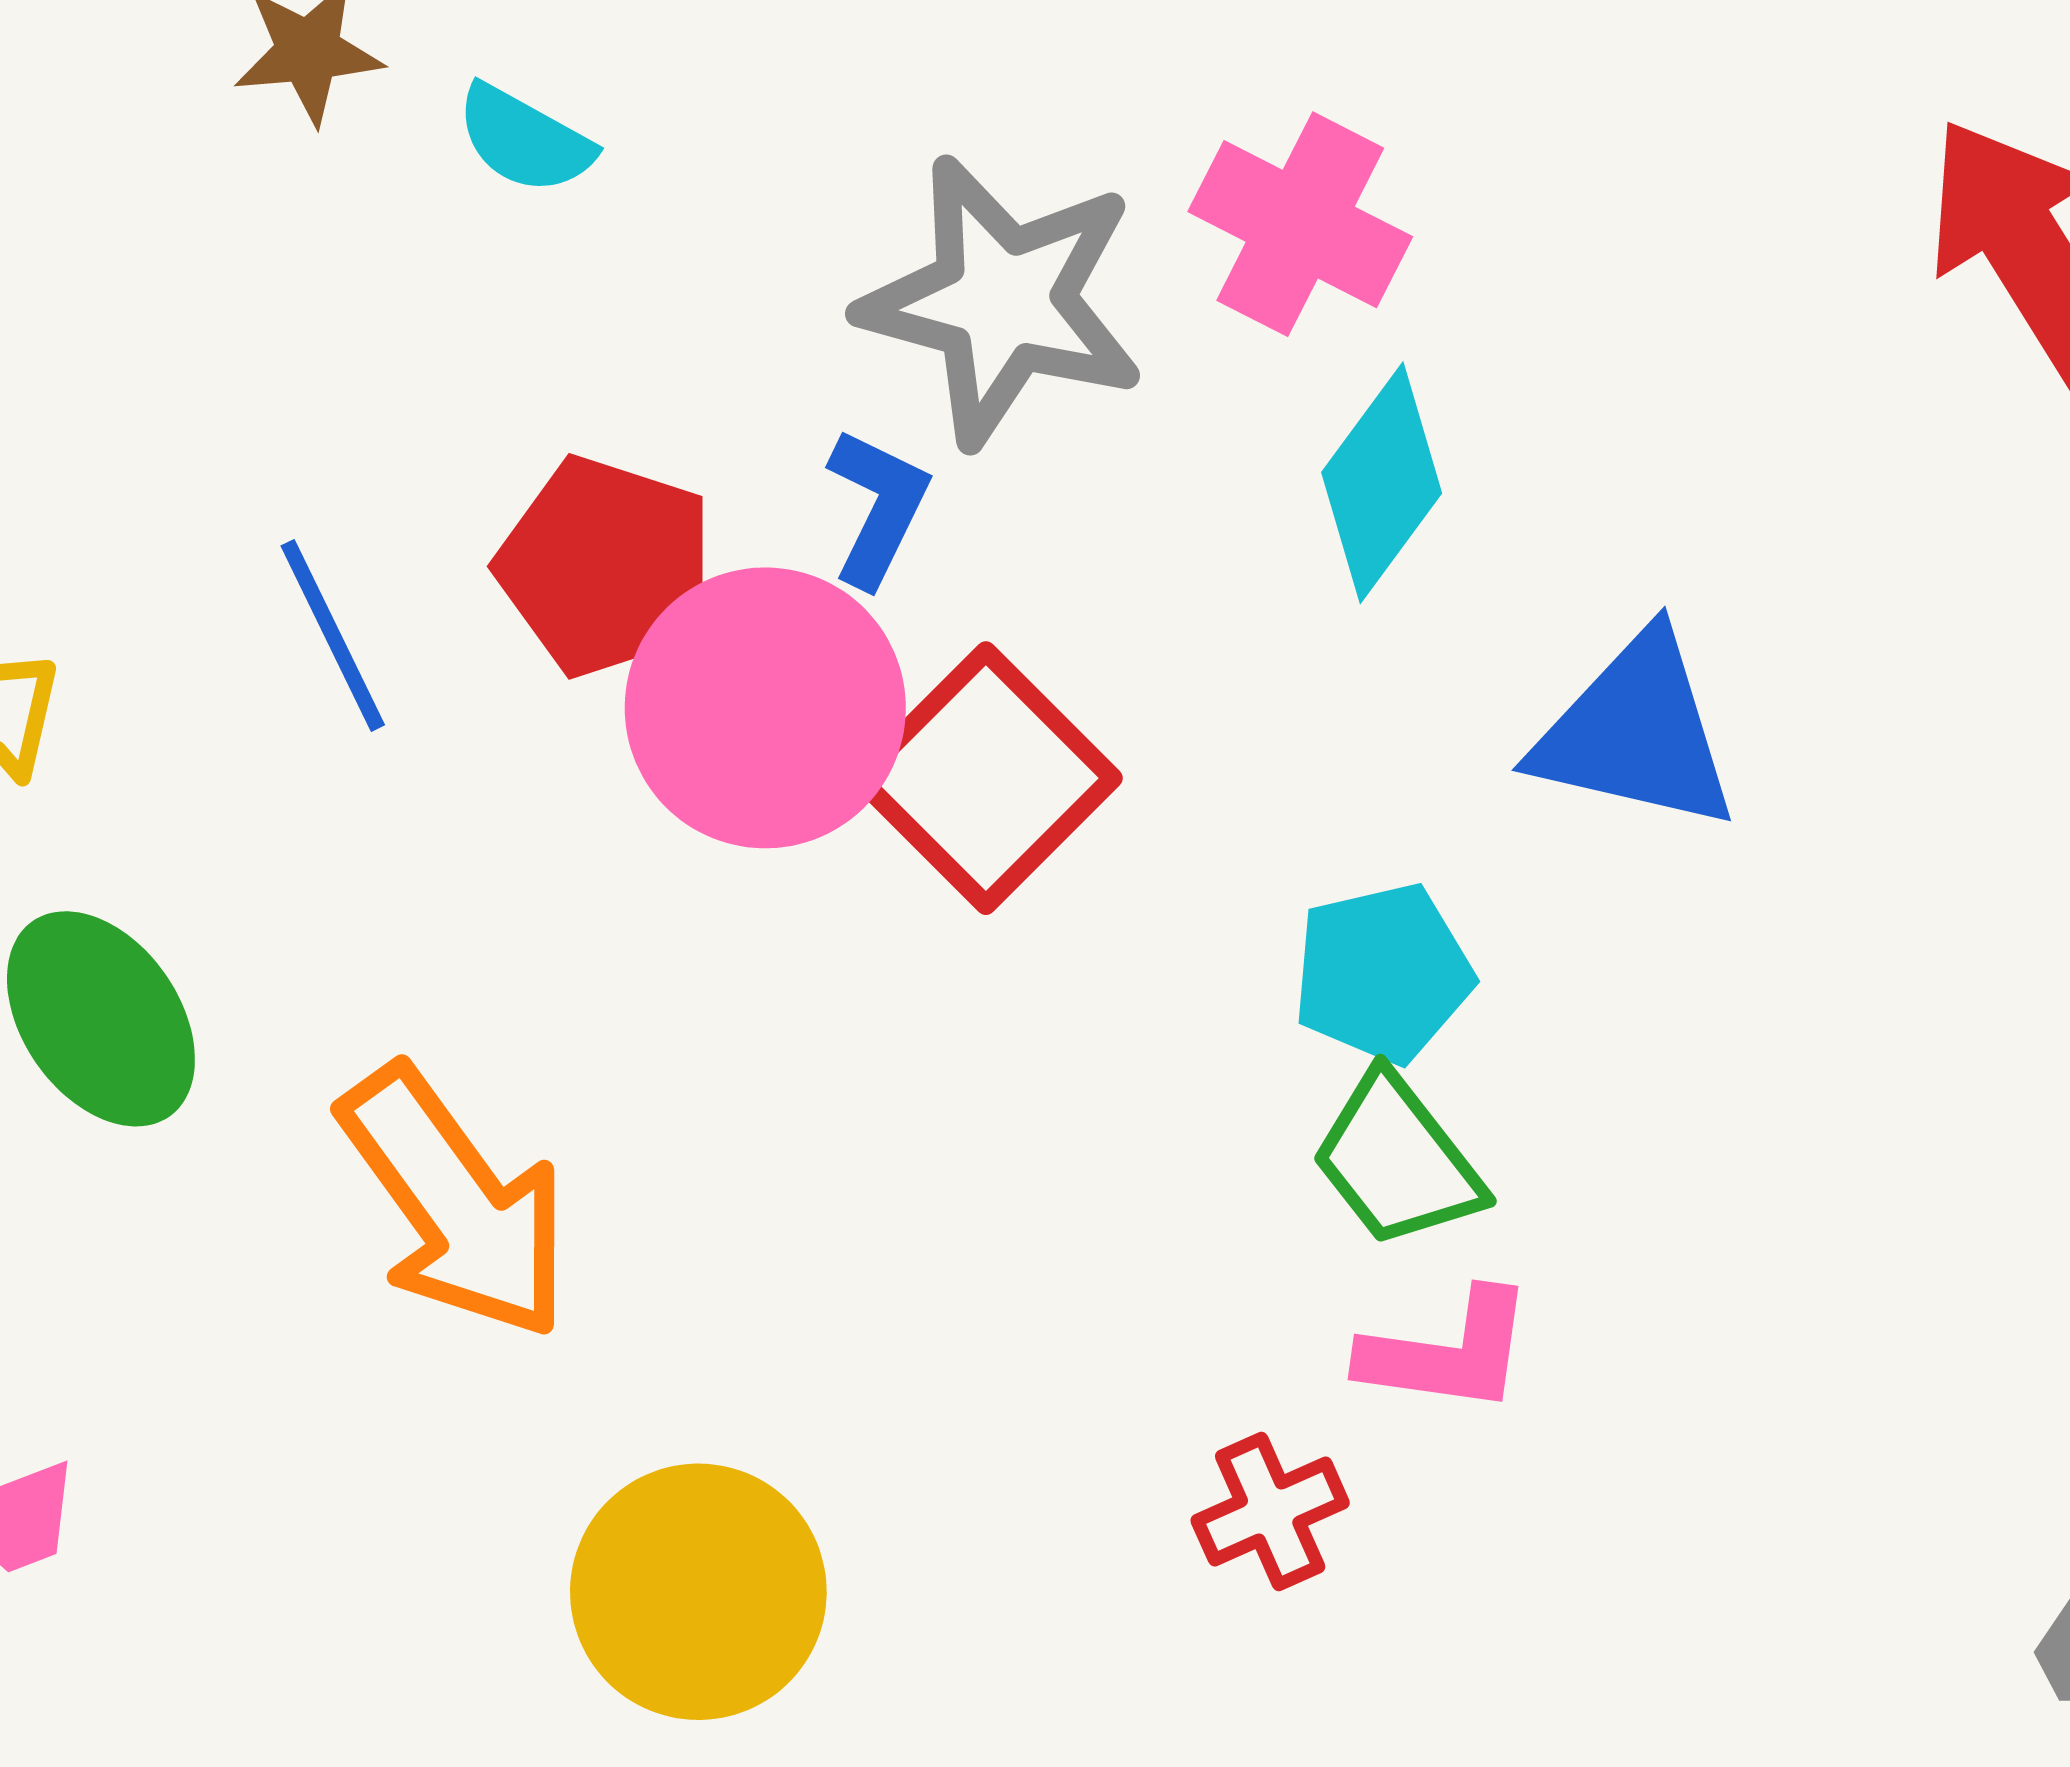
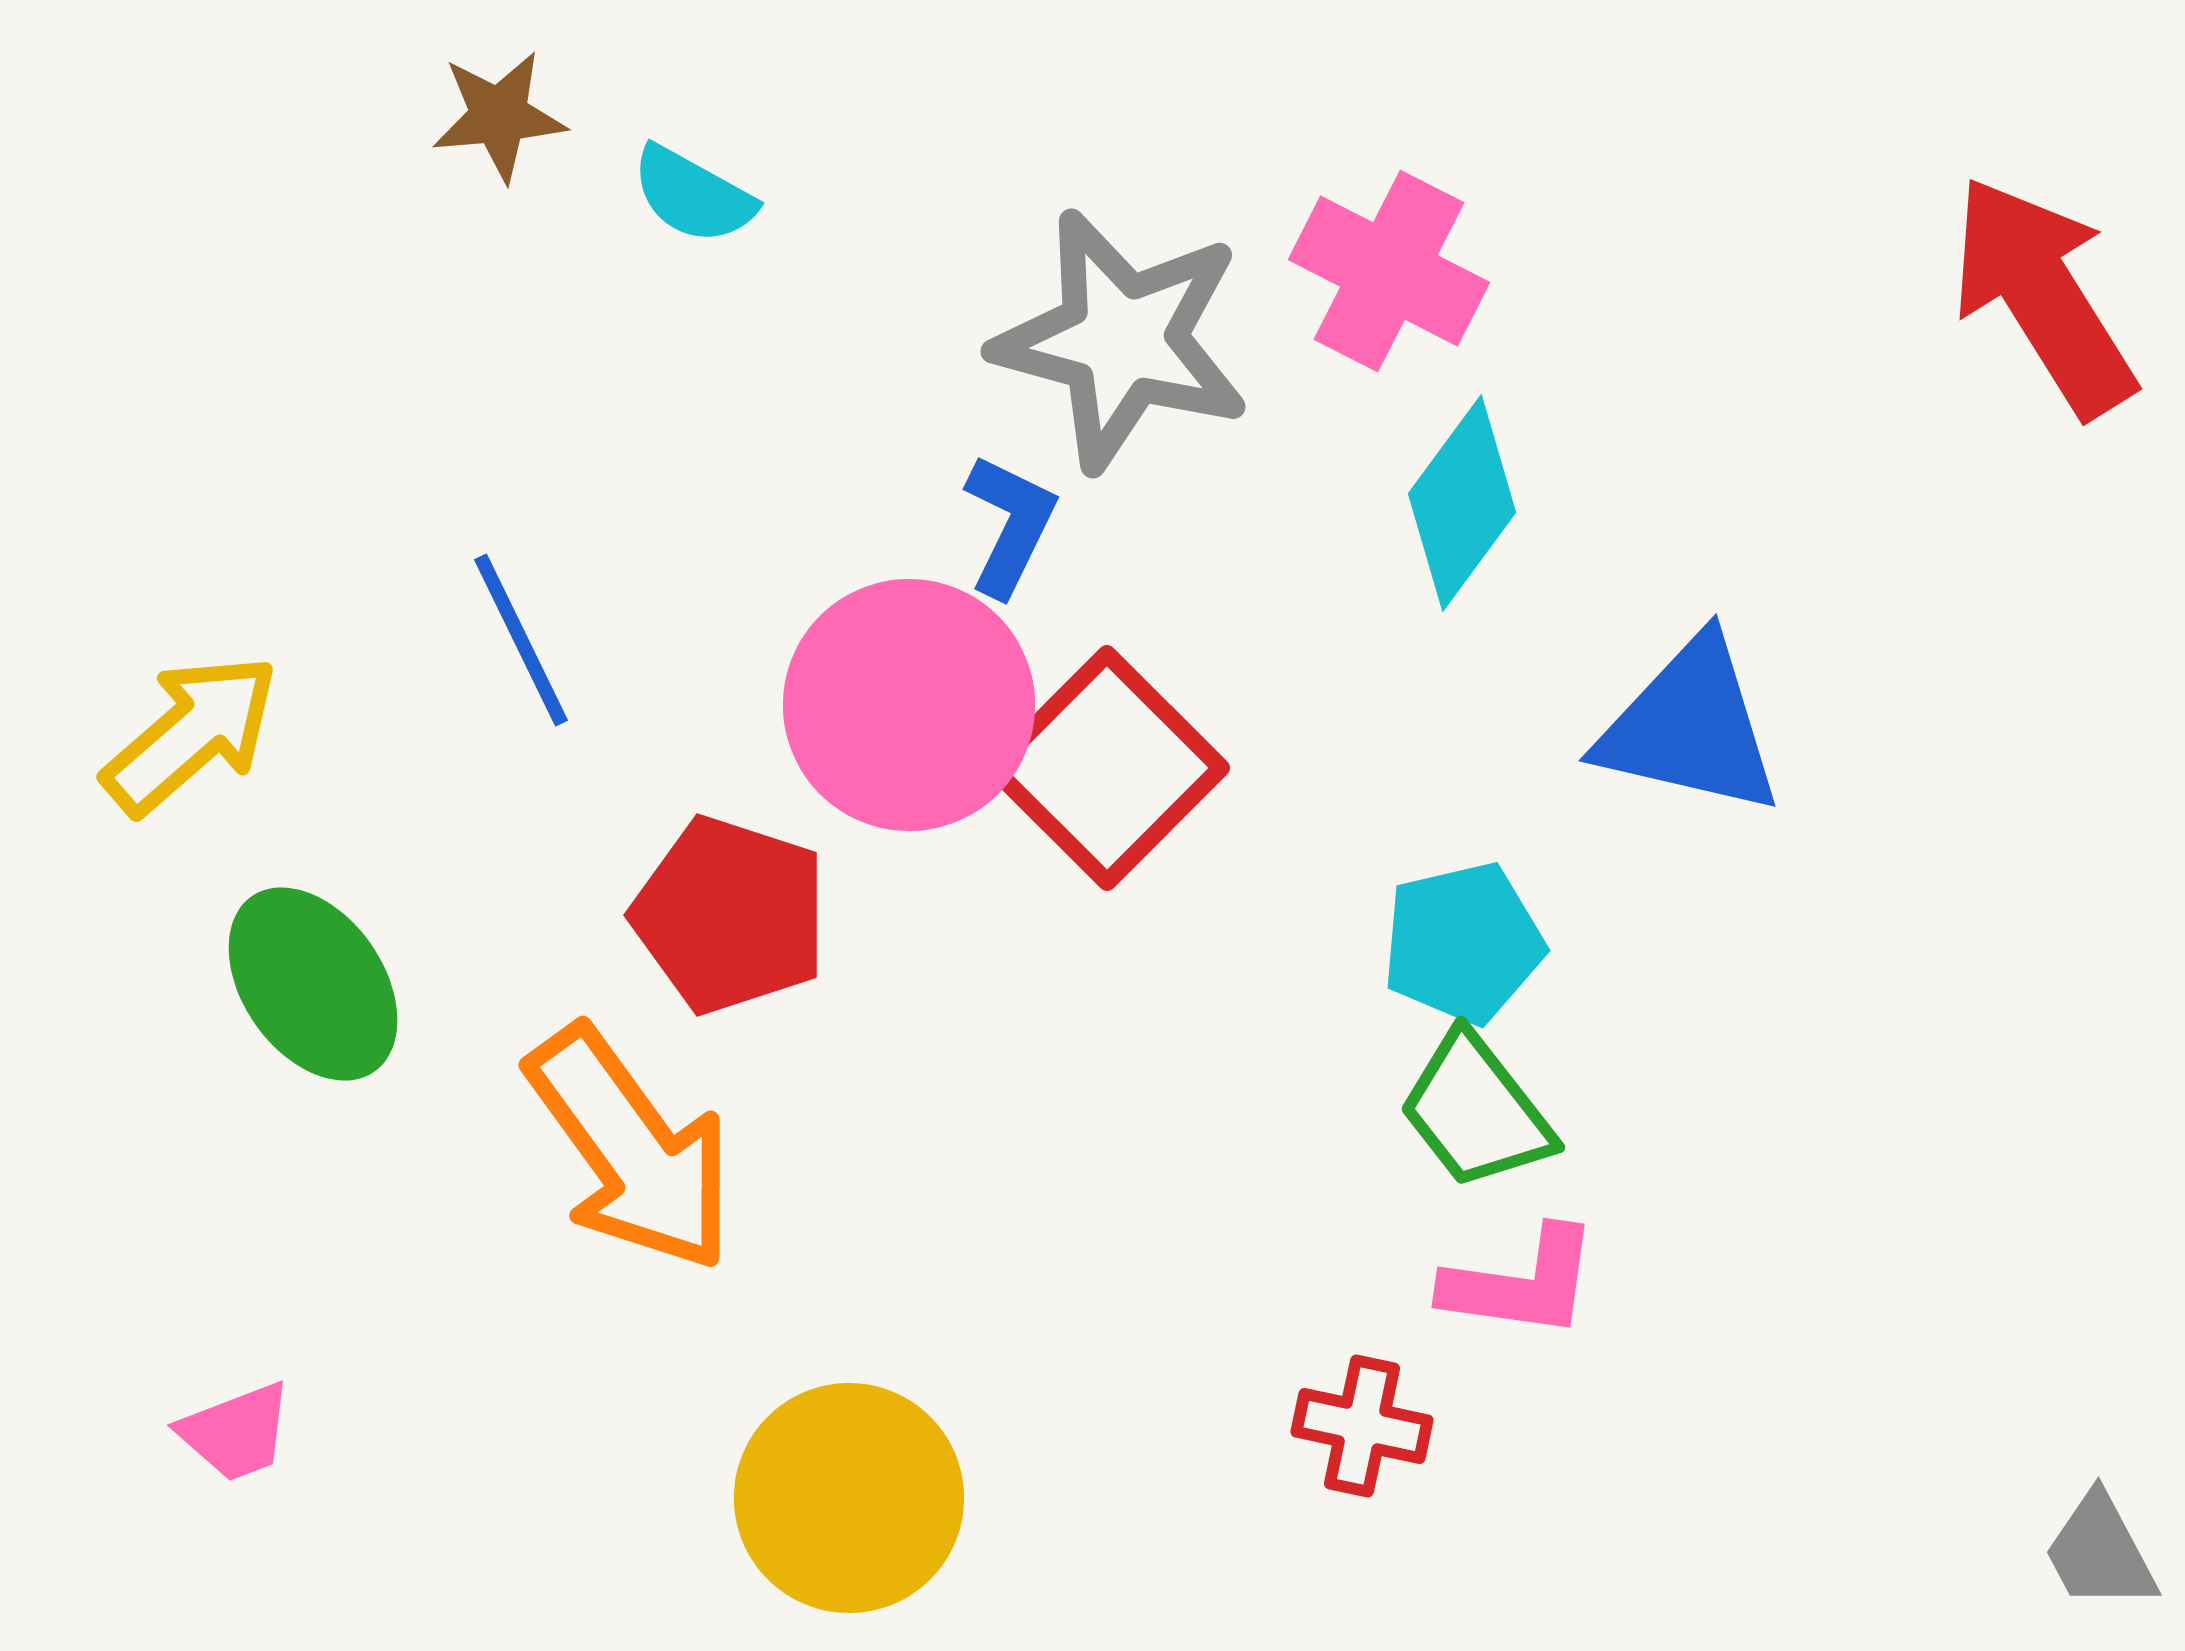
red pentagon: (606, 566) -> (730, 915), moved
red cross: (1270, 1512) -> (1362, 1426), turned 36

